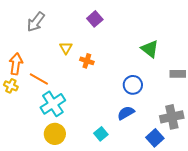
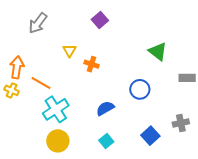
blue semicircle: (126, 113) -> (105, 108), moved
gray cross: (172, 117) -> (181, 123), size x0.7
blue square: (155, 138) -> (150, 136), moved

